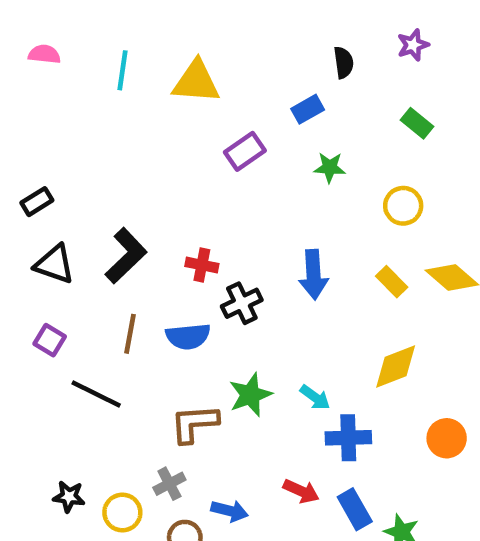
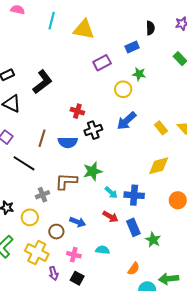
yellow circle: (403, 206) -> (123, 89), moved
black L-shape: (126, 256) -> (42, 82), moved
blue arrow: (313, 275) -> (127, 121), turned 45
cyan arrow: (315, 397) -> (111, 193), moved
gray cross: (169, 484) -> (42, 195), moved

